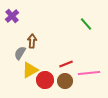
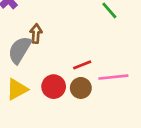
gray semicircle: (20, 53) -> (20, 50), size x1.5
yellow triangle: (30, 70) -> (17, 89), moved

